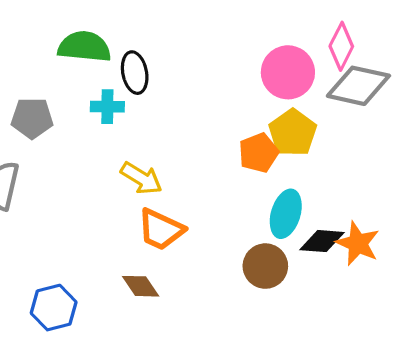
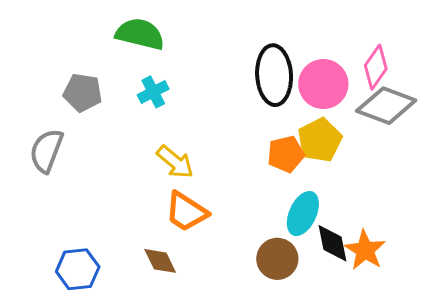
black ellipse: (135, 73) -> (274, 75), moved, size x1.5
cyan cross: (107, 107) -> (153, 92), turned -36
black diamond: (322, 241) -> (333, 243), turned 66

